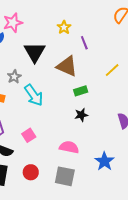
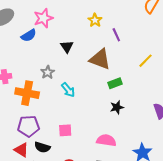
black triangle: (35, 52) -> (67, 47), size x0.6
cyan arrow: (34, 95) -> (68, 90), size x0.7
pink square: (29, 135) -> (65, 130), turned 32

